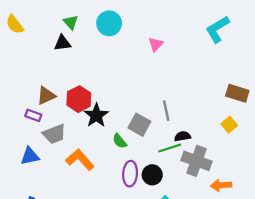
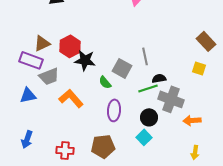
brown rectangle: (237, 93) -> (206, 41), turned 30
purple rectangle: (33, 115) -> (31, 60), size x1.6
black star: (96, 115) -> (85, 60), turned -30
yellow square: (229, 125) -> (199, 68), turned -32
black circle: (152, 175) -> (149, 117), moved

